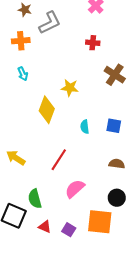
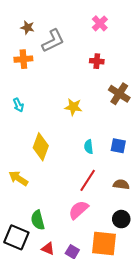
cyan arrow: (23, 74) -> (18, 105), moved
yellow diamond: (47, 110) -> (41, 147), moved
red line: (59, 160) -> (88, 180), moved

